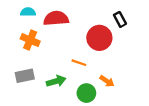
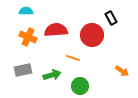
red semicircle: (56, 18) -> (56, 30), moved
orange arrow: (107, 81) -> (122, 71), moved

